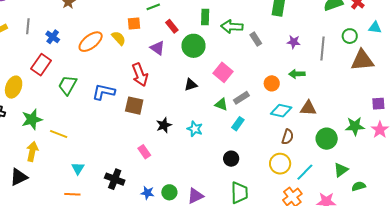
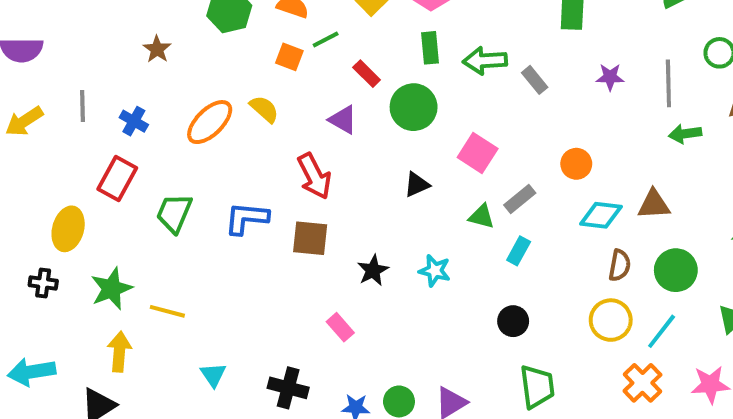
orange square: (134, 24) -> (289, 57), moved, turned 32
green arrow: (297, 74) -> (685, 134), moved
green circle: (327, 139) -> (676, 270), moved

